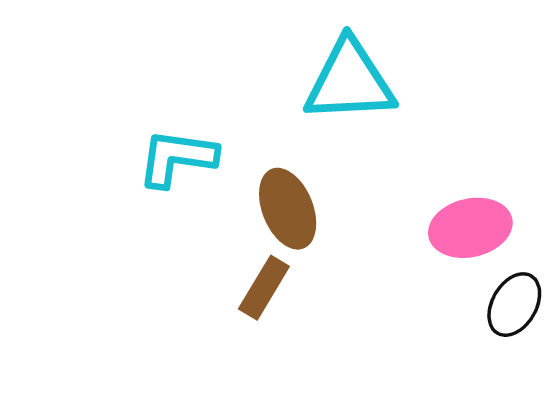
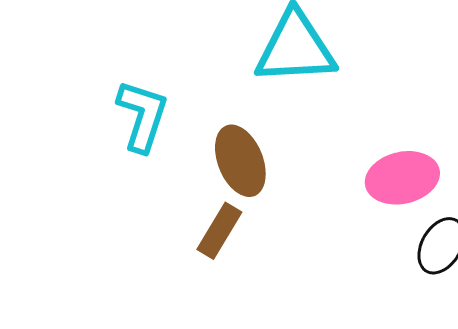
cyan L-shape: (177, 158) -> (142, 116), turned 100

